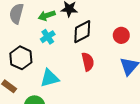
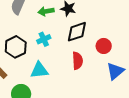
red circle: (121, 35) -> (104, 46), moved
cyan cross: (48, 37) -> (44, 39), moved

